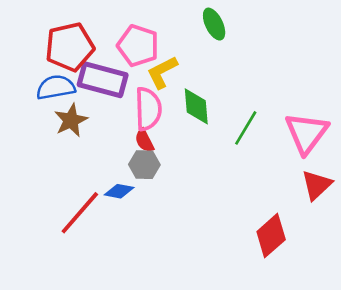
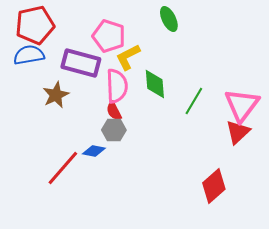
red pentagon: (70, 47) -> (35, 25), moved
blue semicircle: (56, 87) -> (29, 55), moved
red triangle: (317, 185) -> (238, 132), moved

